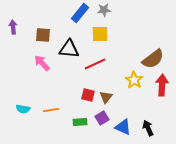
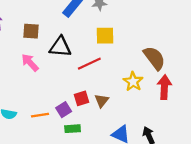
yellow square: (100, 34) -> (105, 36), moved
brown semicircle: (153, 59) -> (154, 58), turned -90
red square: (88, 95) -> (81, 98), turned -32
purple square: (102, 118) -> (64, 110), moved

